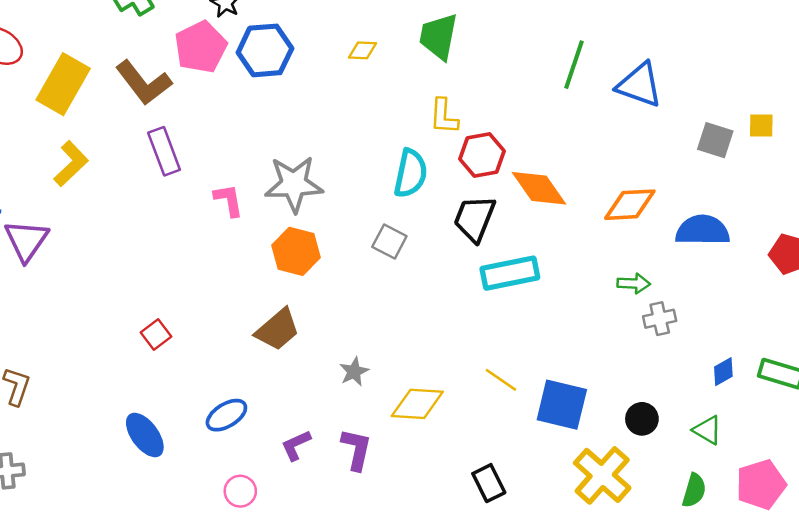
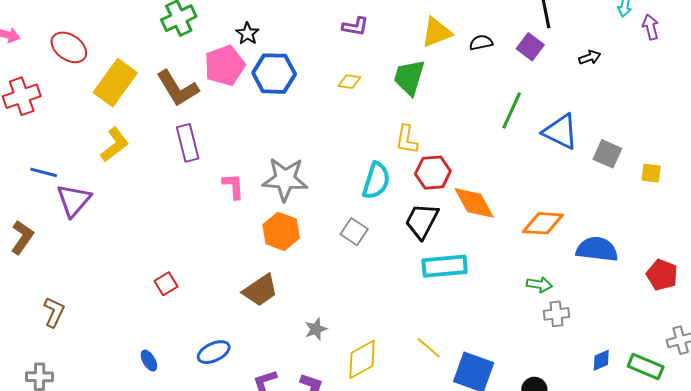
gray square: (715, 140) -> (607, 154), moved
yellow diamond: (417, 404) -> (362, 359), turned -39
blue ellipse: (145, 435) -> (149, 361), size x0.6

